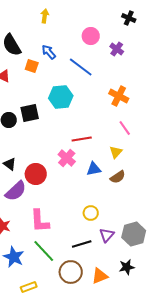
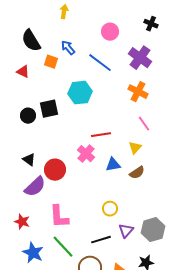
black cross: (129, 18) -> (151, 24), moved
purple cross: (117, 49) -> (140, 58), moved, size x1.6

